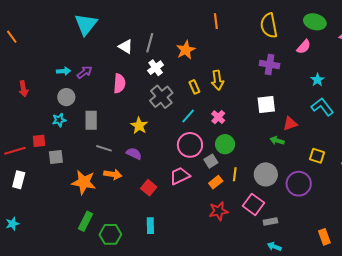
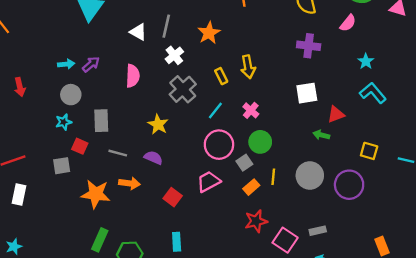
red square: (39, 141) -> (80, 146), moved, turned 32
pink square: (254, 204) -> (285, 240), moved

